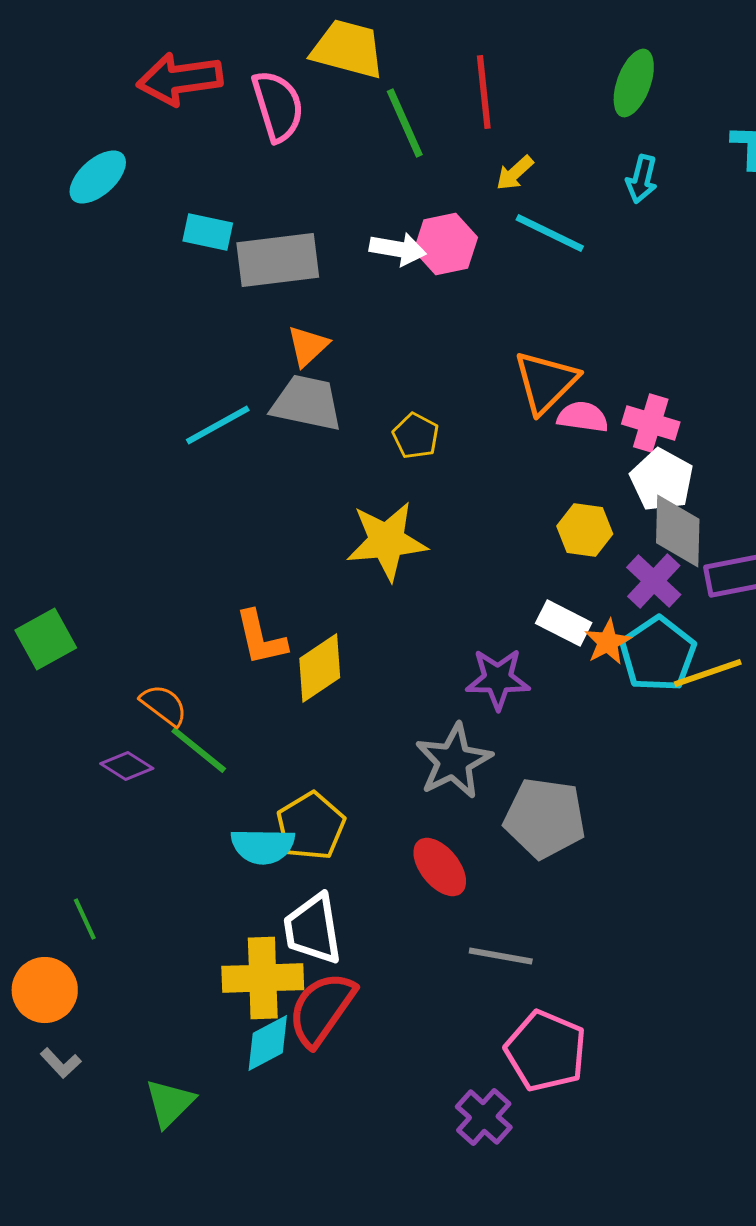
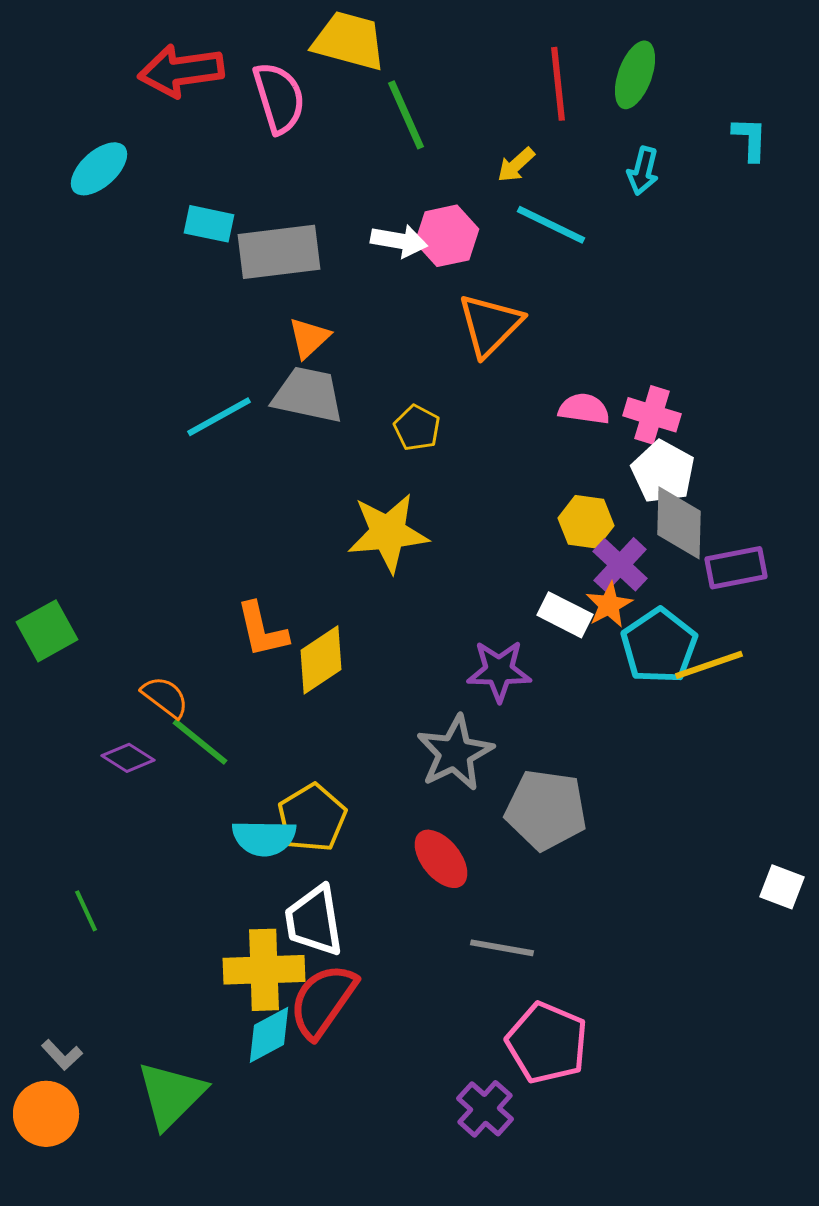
red line: (484, 92) -> (558, 84), moved
orange triangle: (546, 382) -> (490, 325), moved
purple cross: (654, 581) -> (620, 565), moved
orange star: (608, 642) -> (609, 605), moved
orange circle: (45, 990) -> (46, 1114), moved
green triangle: (170, 1103) -> (171, 1095), size x1.4

